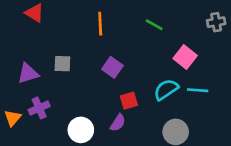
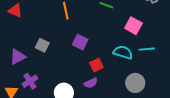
gray square: (62, 64) -> (42, 45), turned 32
cyan semicircle: (166, 90) -> (123, 52), turned 60
purple semicircle: (118, 123) -> (91, 83), turned 40

